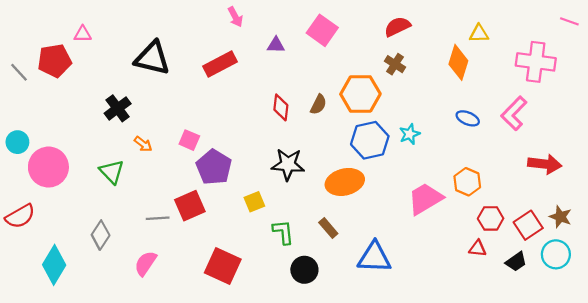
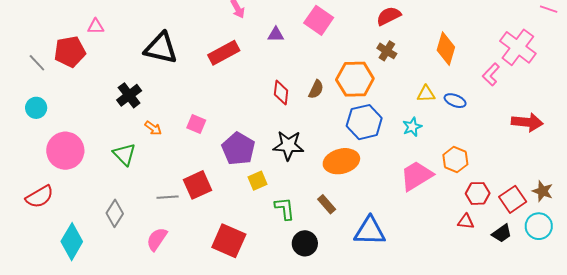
yellow triangle: (479, 34) -> (426, 94), moved
pink cross: (536, 62) -> (518, 47), turned 30
pink L-shape: (514, 113) -> (491, 74), moved, size x0.7
cyan star: (410, 134) -> (412, 127), moved
cyan circle: (17, 142) -> (36, 108), moved
red arrow: (545, 164) -> (527, 122), moved
purple pentagon: (214, 167) -> (238, 149), moved

